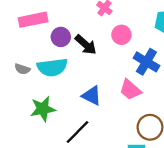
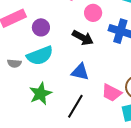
black arrow: (86, 45) -> (83, 38), moved
pink trapezoid: (130, 90) -> (112, 93), moved

